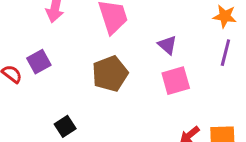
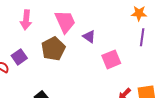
purple triangle: (167, 45) -> (89, 37), moved
brown pentagon: (110, 74) -> (53, 49), moved

